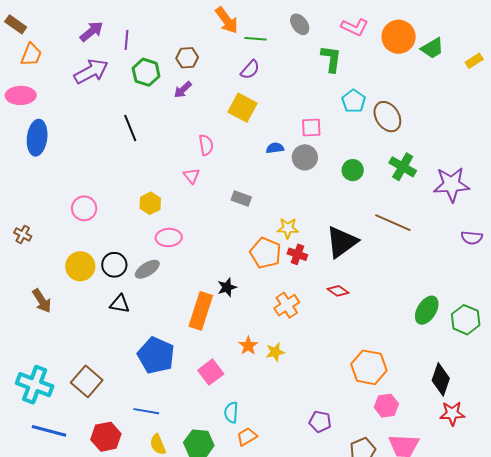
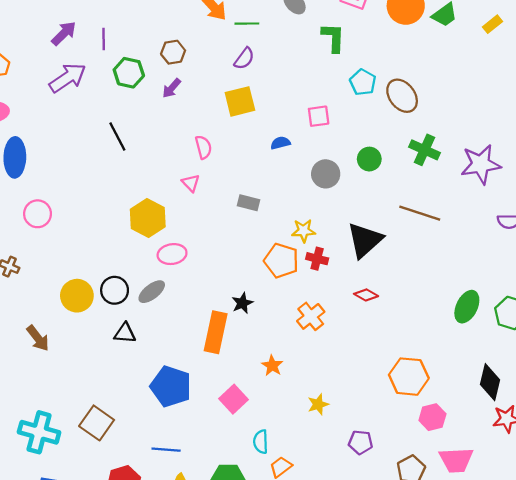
yellow square: (243, 108) -> (240, 101), turned -36
gray circle: (305, 157) -> (326, 174), moved
yellow hexagon: (150, 203) -> (148, 218), size x1.5
pink circle: (84, 208) -> (38, 214), moved
yellow star: (275, 352) -> (318, 404), moved

